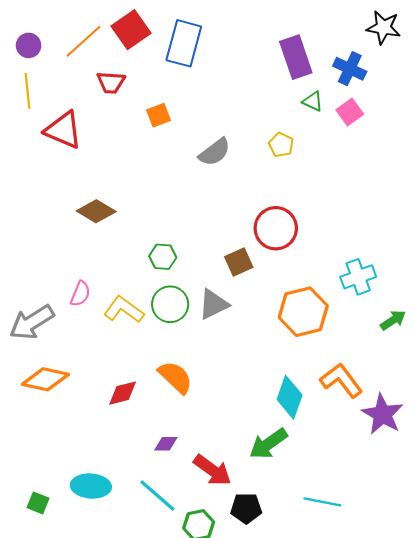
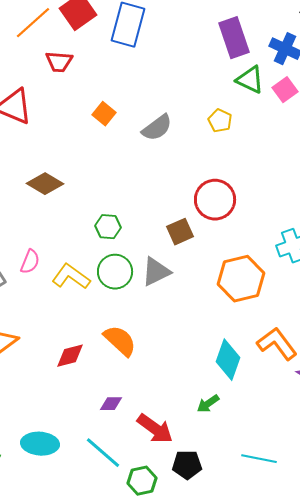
green triangle: (313, 101) -> (250, 80), size x1.4
orange square: (158, 115) -> (104, 114), moved, turned -30
green arrow: (268, 444) -> (208, 404), size x0.6

